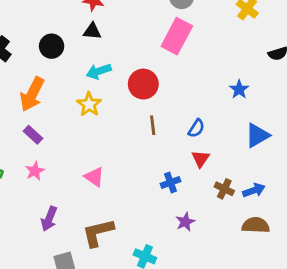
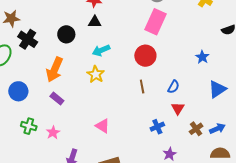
red circle: (143, 84) -> (145, 56), moved
pink star: (35, 171) -> (53, 133), moved
brown cross: (224, 189) -> (196, 129), turned 32

